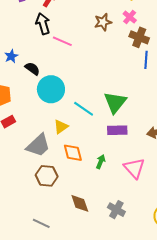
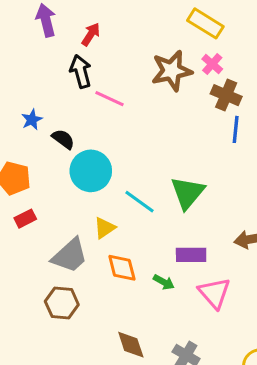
brown star: (103, 22) -> (172, 71), size x1.5
purple rectangle: (117, 130) -> (191, 255), moved
green arrow: (101, 162) -> (164, 282), turned 96
brown hexagon: (47, 176) -> (62, 303), moved

